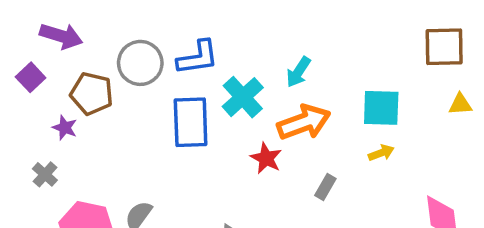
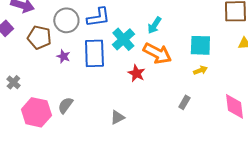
orange arrow: (304, 122) -> (157, 53), turned 48
purple star: (65, 128) -> (63, 56), moved
gray rectangle: (325, 187) -> (184, 102), moved

